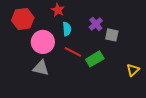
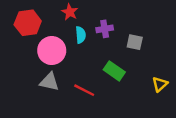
purple cross: (96, 24) -> (105, 29), moved, turned 32
red line: (73, 52) -> (84, 90), moved
green rectangle: (95, 59) -> (114, 71), turned 66

